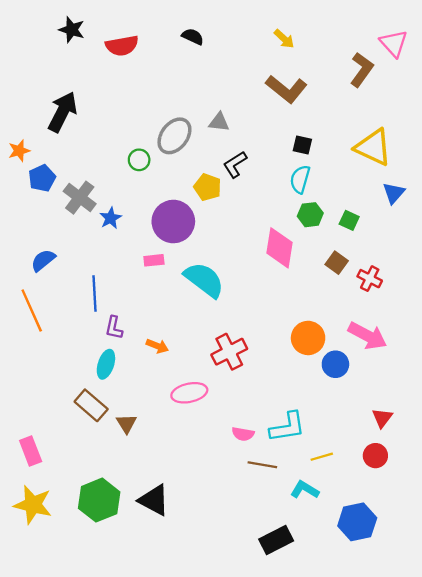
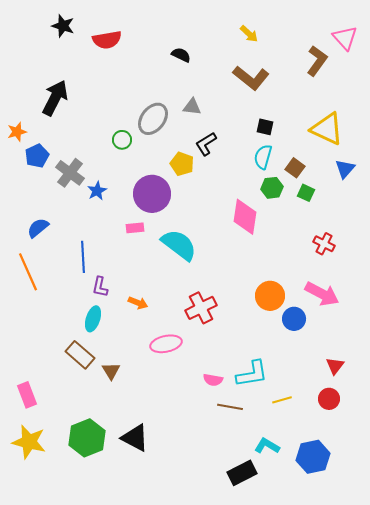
black semicircle: (193, 37) -> (181, 55), moved
brown square: (337, 263) -> (295, 168), moved
cyan L-shape: (305, 490) -> (267, 446), moved

